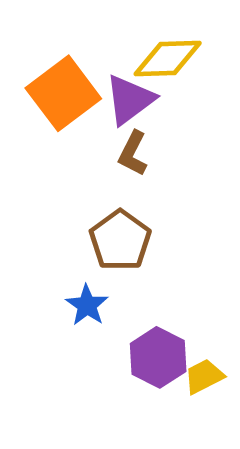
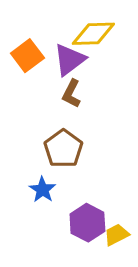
orange square: (63, 93) -> (27, 56), size x0.7

